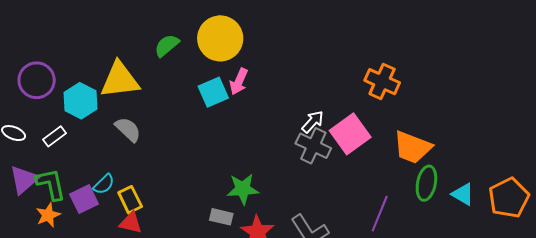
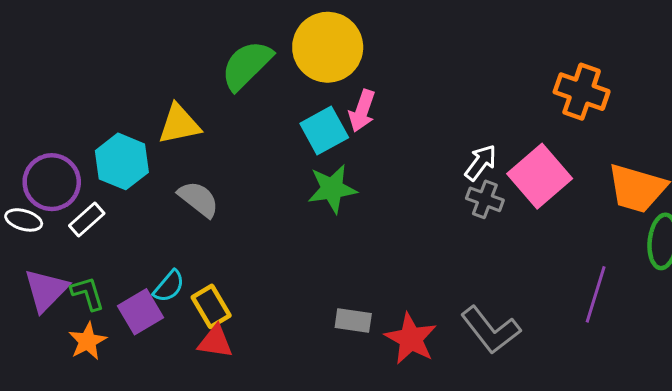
green semicircle: (167, 45) -> (247, 65), size x1.4
purple circle: (37, 80) -> (52, 182), moved
yellow triangle: (120, 80) -> (179, 124), size x0.7
gray cross: (313, 146) -> (485, 199), size x0.7
green L-shape: (51, 184) -> (88, 293), size x0.7
green star: (243, 189) -> (332, 189), moved

